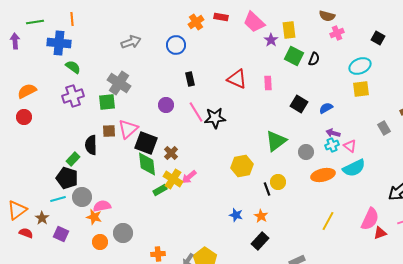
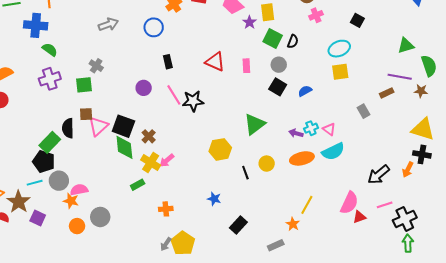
gray cross: (119, 83) -> (96, 66), size x0.6
pink triangle: (128, 129) -> (98, 126), moved
purple arrow: (333, 133) -> (296, 133), moved
gray circle: (306, 152) -> (279, 65), moved
green rectangle: (73, 159) -> (50, 142), size x1.5
yellow circle: (278, 182) -> (267, 164), moved
green rectangle: (160, 190) -> (138, 185), moved
orange star: (261, 216) -> (293, 224), moved
brown star: (42, 218) -> (19, 202), size x1.6
orange cross: (158, 254) -> (166, 209), moved

